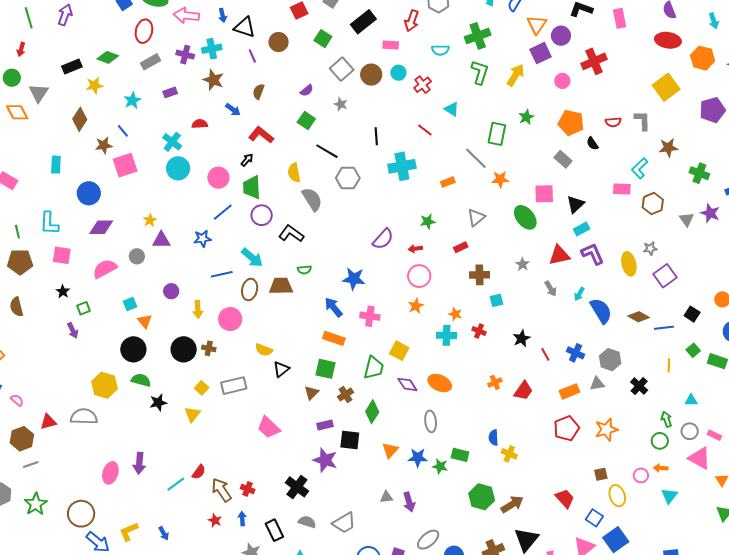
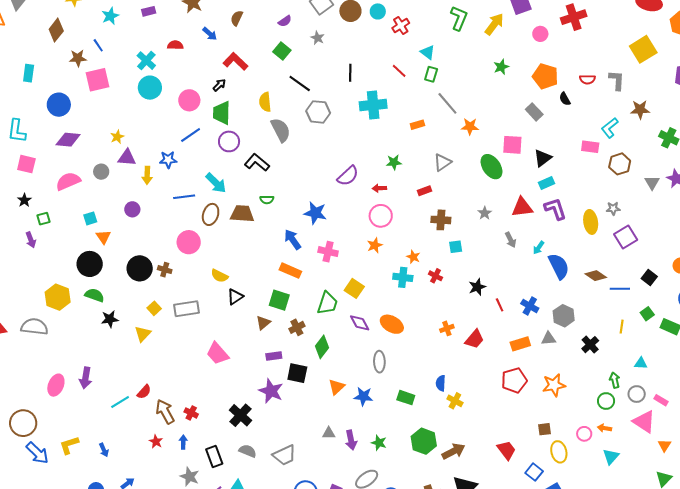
green rectangle: (497, 134) -> (431, 74), moved, size x0.7
yellow arrow: (198, 309) -> (147, 175), moved
green star: (440, 466) -> (379, 443), moved

